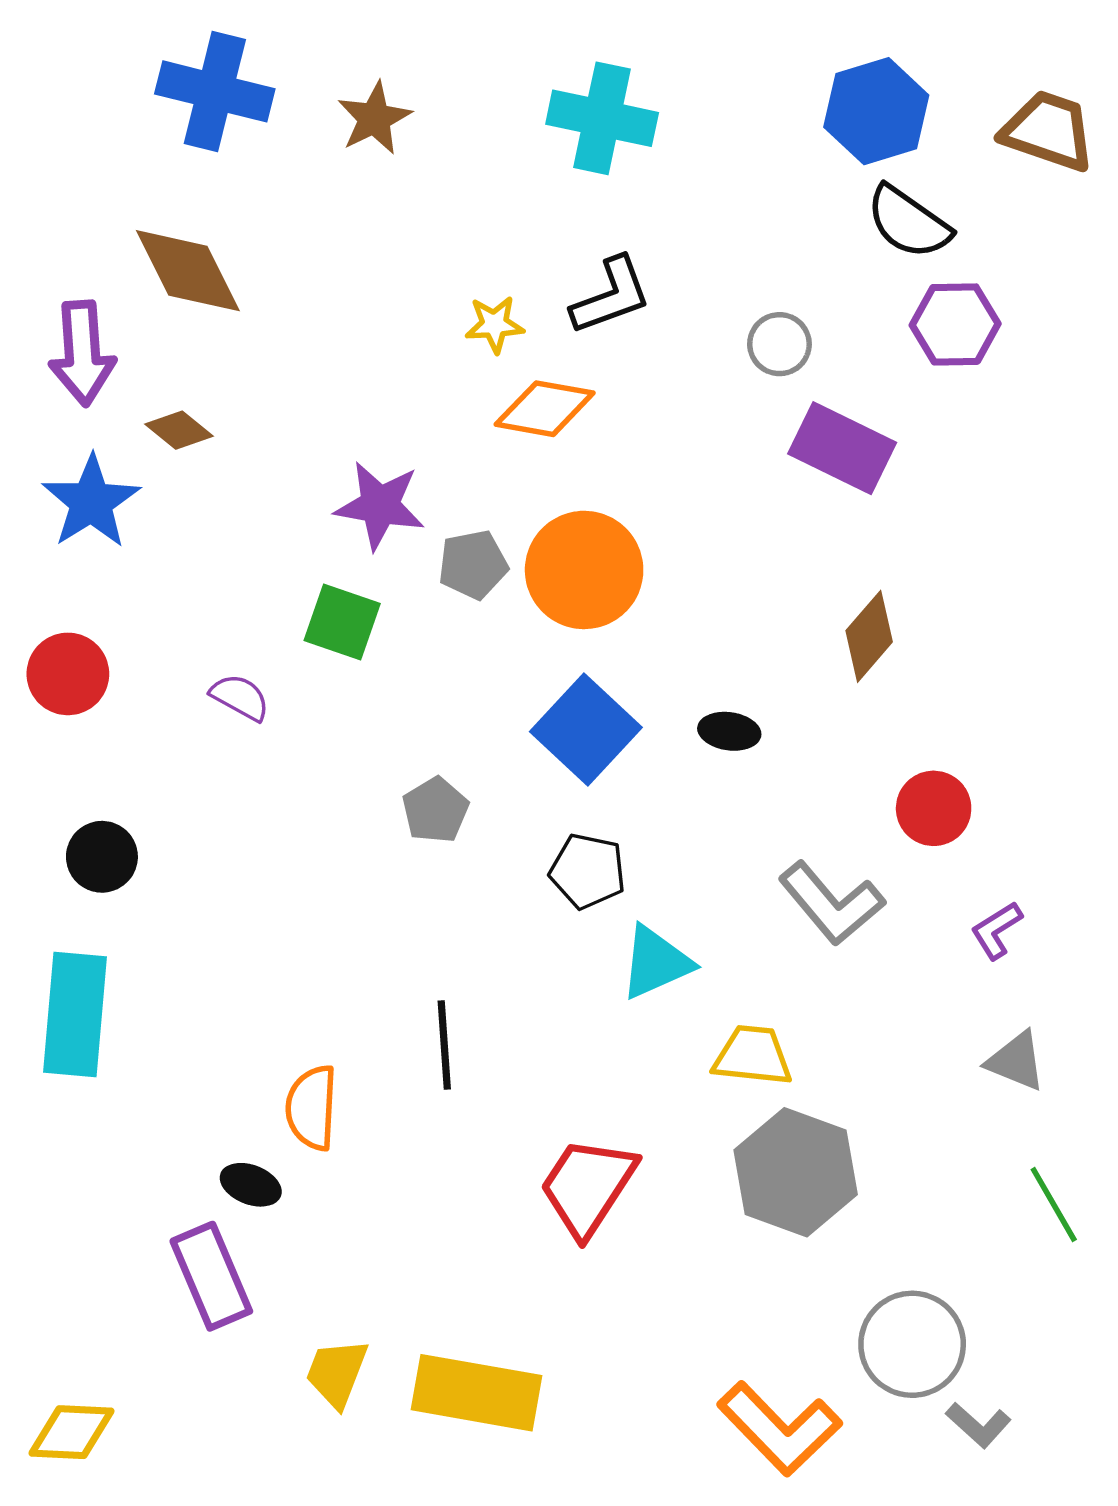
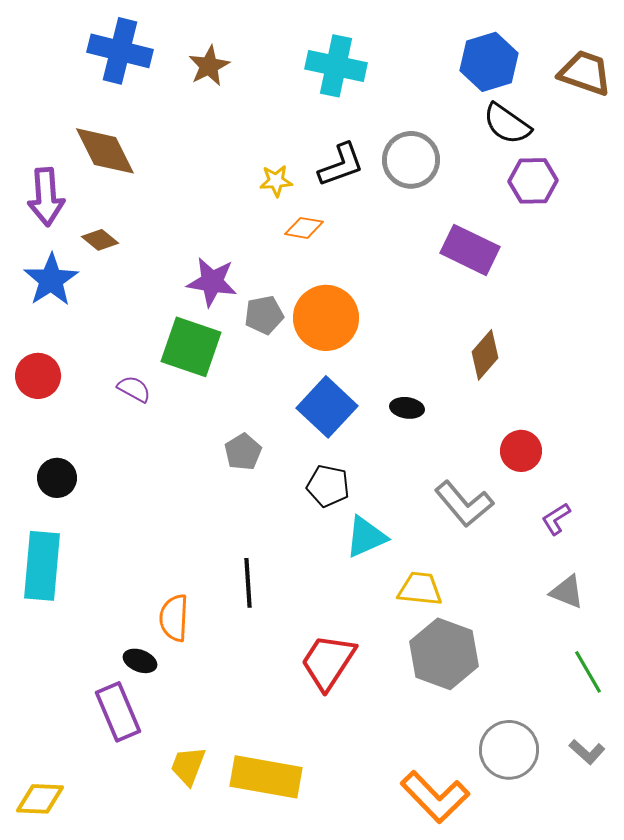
gray circle: (779, 344) -> (411, 160), moved, size x1.6
orange diamond: (545, 409) -> (304, 228), size x0.7
green square: (342, 622) -> (191, 347), size x1.4
gray L-shape: (978, 1425) -> (587, 752), moved

